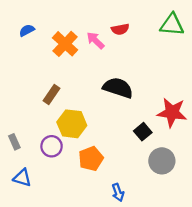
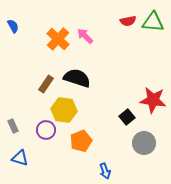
red semicircle: (120, 29) -> (128, 21), moved
blue semicircle: (27, 30) -> (13, 26), moved, turned 88
black semicircle: (118, 88) -> (77, 78), moved

